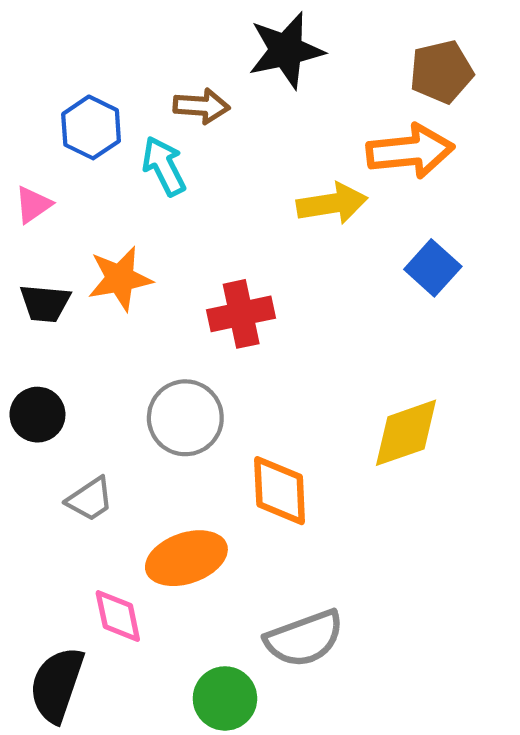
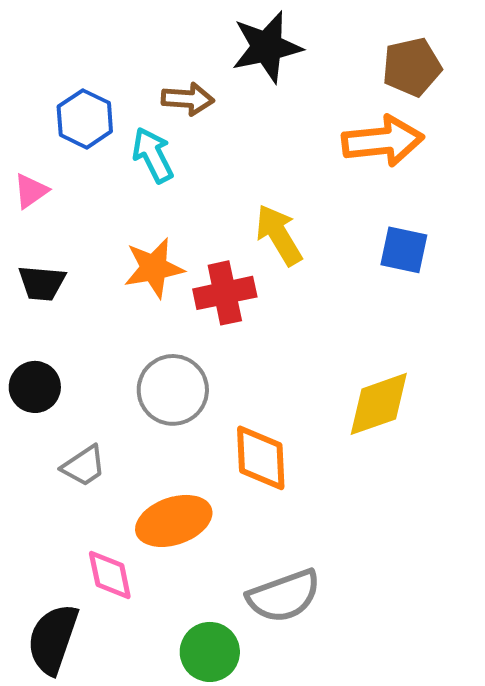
yellow arrow: (332, 204) -> (279, 235), moved, turned -112
blue square: (433, 268) -> (404, 250), turned -30
orange star: (120, 279) -> (154, 268), moved

